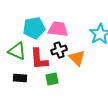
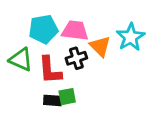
orange triangle: (77, 58) -> (100, 46), moved
black rectangle: (20, 78) -> (53, 100), moved

